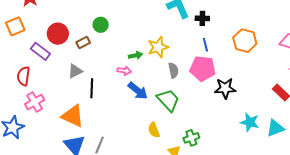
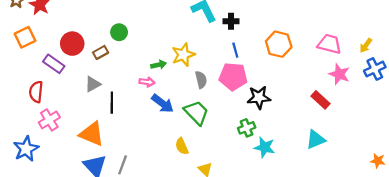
cyan star: (250, 122) -> (265, 147), moved
green cross: (191, 138) -> (247, 128), moved

